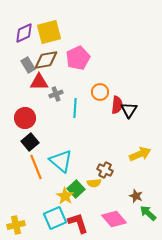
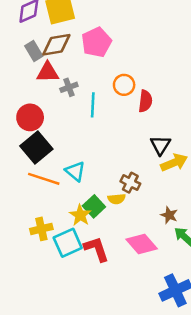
black triangle: (129, 110) -> (160, 145), moved
black square: (30, 142) -> (36, 148), size x1.4
cyan triangle: (61, 161) -> (75, 171), size x0.7
orange line: (36, 167) -> (44, 179), turned -50
yellow cross: (16, 225) -> (41, 229), moved

